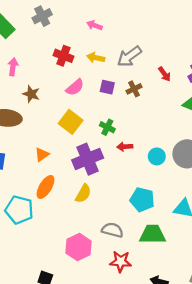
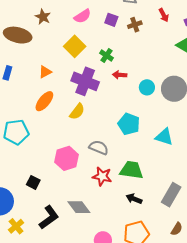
purple cross: (88, 159) -> (85, 81), turned 36
cyan pentagon: (19, 210) -> (16, 132), moved, turned -30
green trapezoid: (153, 234) -> (132, 170), moved

